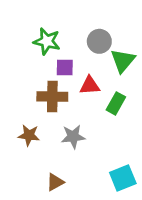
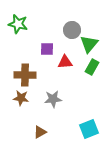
green star: (47, 41) -> (18, 24), moved
brown cross: (52, 97) -> (25, 75), moved
green rectangle: (116, 103) -> (92, 67), moved

